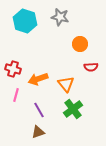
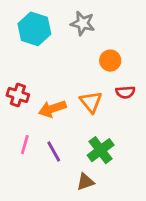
orange triangle: (66, 84) -> (91, 102), moved
pink line: (16, 95) -> (25, 145), moved
brown triangle: (38, 132) -> (85, 182), moved

